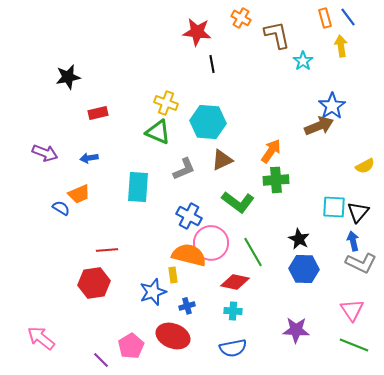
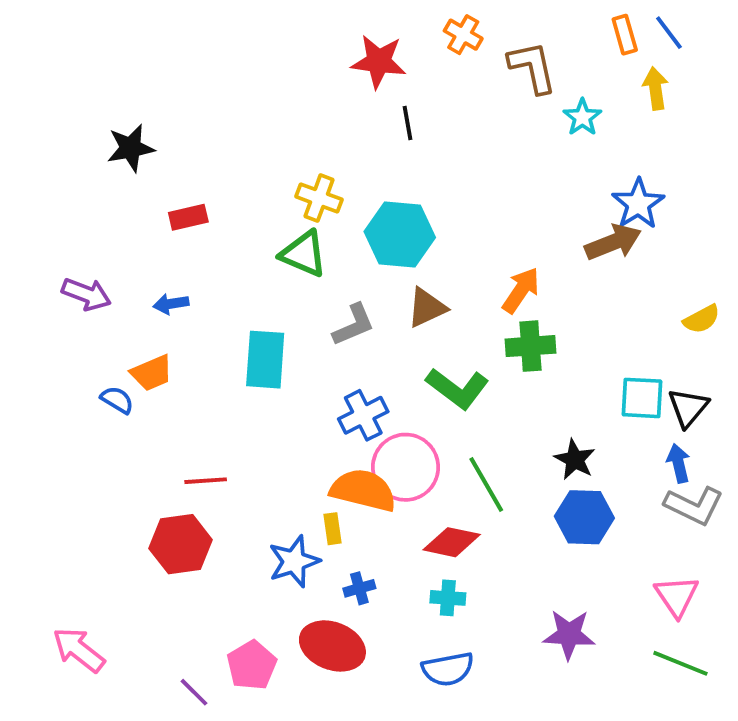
blue cross: (189, 216) -> (363, 415), turned 35

